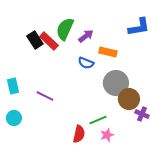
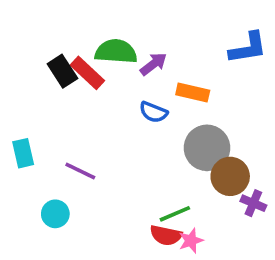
green semicircle: (65, 29) -> (116, 52), turned 70
cyan circle: (14, 118) -> (55, 214), moved
red semicircle: (79, 134) -> (166, 235), moved, turned 90

